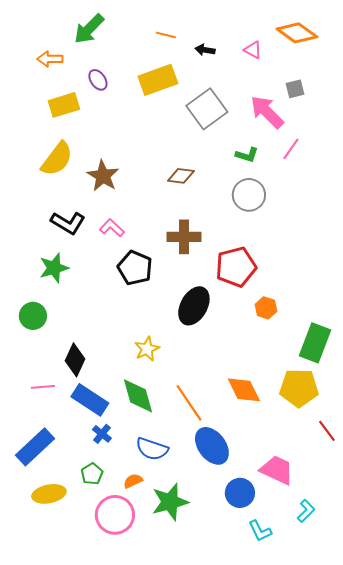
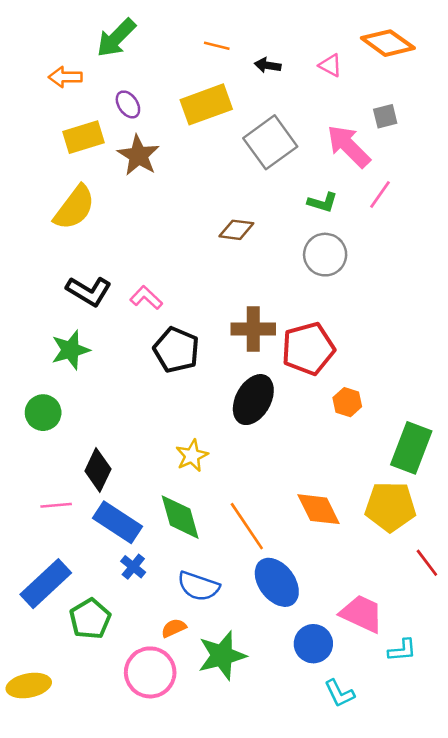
brown star: (103, 176) -> (138, 155), moved
brown cross: (184, 237) -> (253, 329), moved
green pentagon: (92, 474) -> (90, 619), moved, size x1.4
yellow ellipse: (49, 494) -> (29, 685), moved
cyan L-shape: (306, 511) -> (402, 650), moved, turned 40

